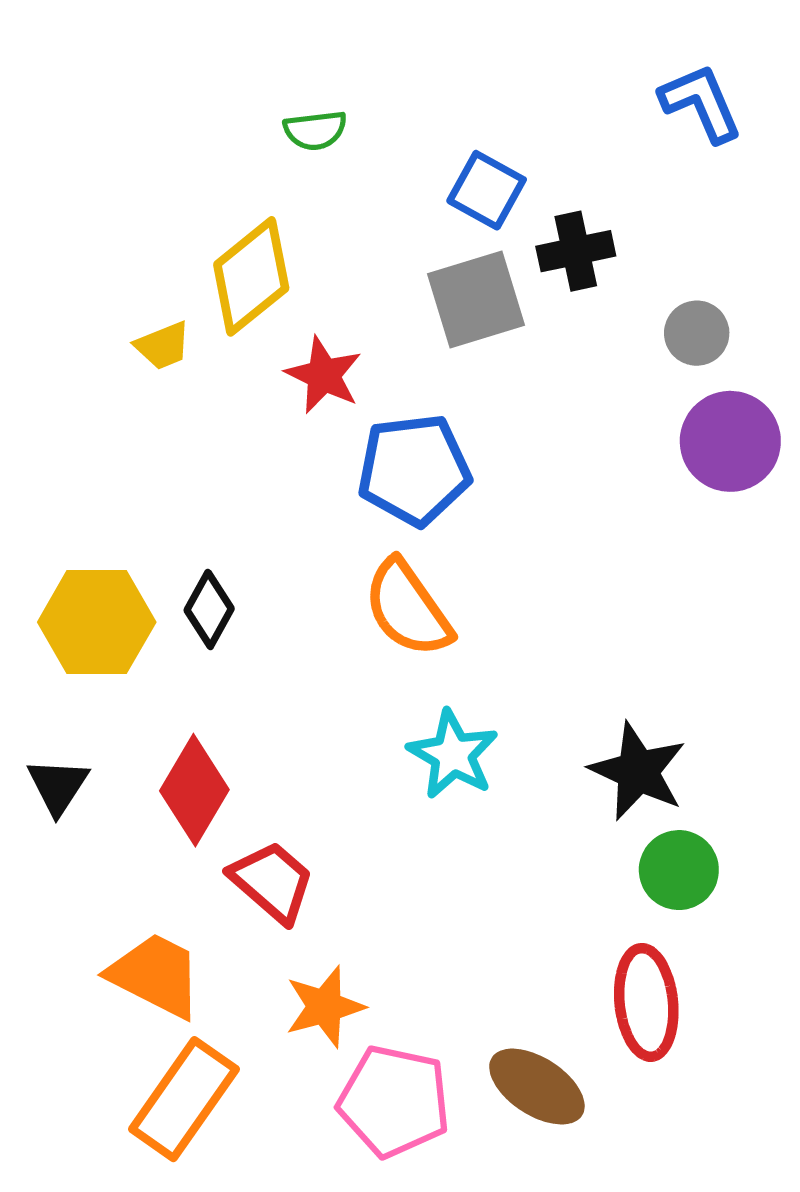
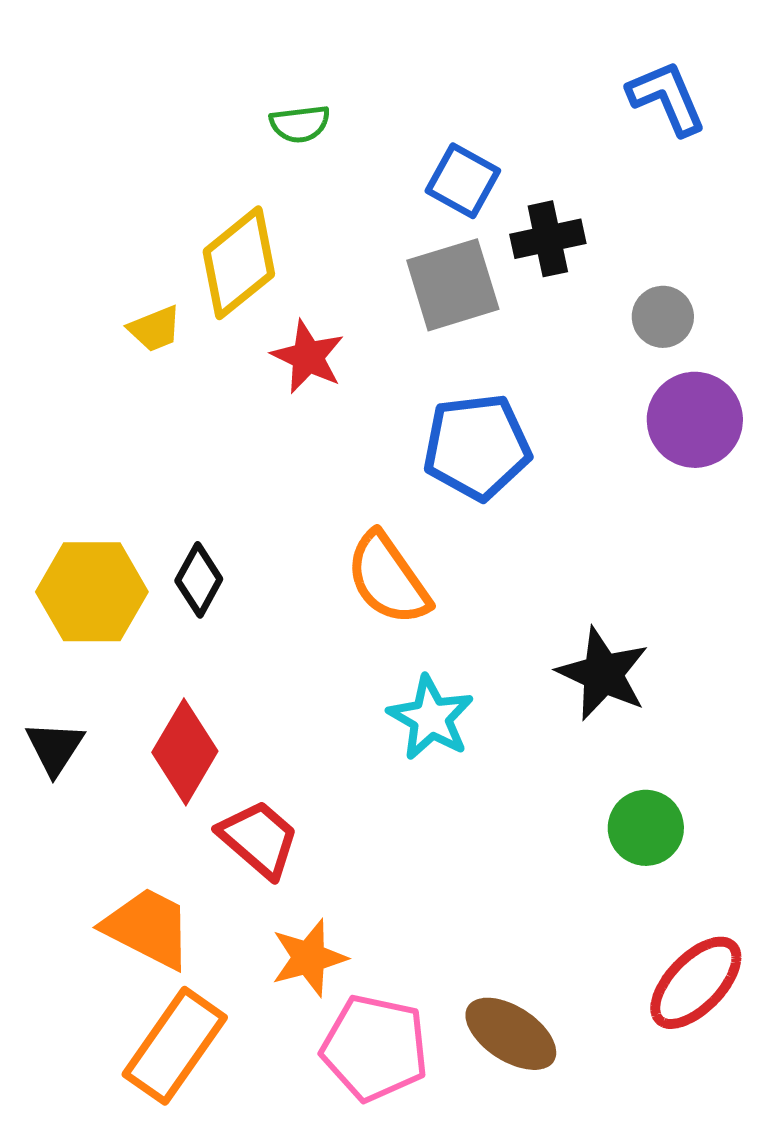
blue pentagon: (414, 470) -> (477, 447), moved
black star: (638, 771) -> (603, 674), moved
red ellipse: (646, 1002) -> (696, 983), moved, turned 50

